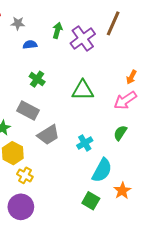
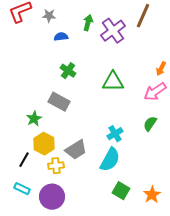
gray trapezoid: (48, 135) -> (76, 150), moved
cyan semicircle: (102, 170) -> (110, 160), moved
yellow cross: (25, 175) -> (56, 166), turned -35
orange star: (122, 191) -> (152, 195), moved

